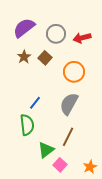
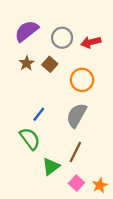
green semicircle: (27, 125) -> (30, 139), turned -30
pink square: (60, 165) -> (76, 183), moved

